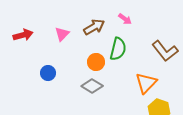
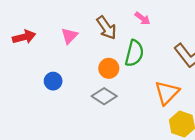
brown arrow: (94, 27) -> (106, 28), turned 85

